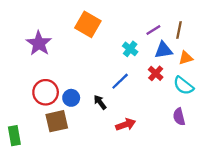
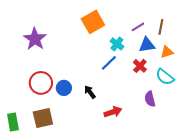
orange square: (88, 24) -> (93, 22), moved, turned 30
blue line: (120, 81) -> (109, 63), moved
purple semicircle: (179, 117) -> (150, 99), moved
brown square: (57, 121) -> (43, 118), moved

